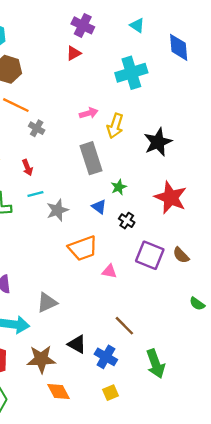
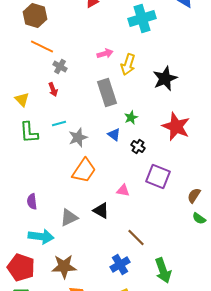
red arrow: (27, 167) -> (53, 90), moved
orange trapezoid: (83, 248) -> (84, 170), moved, turned -36
brown semicircle: (181, 255) -> (194, 196), moved, turned 77
black triangle: (77, 344) -> (101, 210), moved
blue cross: (106, 357) -> (120, 264), turned 30

